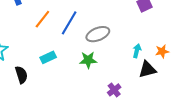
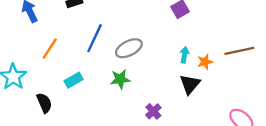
orange line: (42, 19) -> (50, 48), moved
cyan arrow: (137, 51) -> (184, 55), moved
black triangle: (147, 69) -> (190, 84), turned -30

